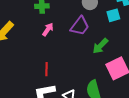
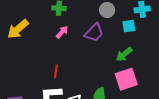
green arrow: (100, 46) -> (124, 54), moved

